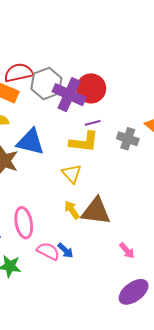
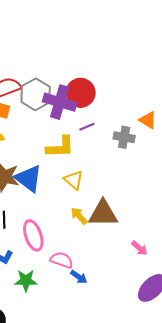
blue triangle: (30, 142) -> (29, 178), moved, turned 32
yellow L-shape: (84, 142) -> (60, 147), moved
blue arrow: (65, 250) -> (79, 277), moved

